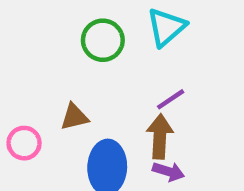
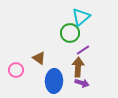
green circle: (103, 40) -> (70, 33), moved
brown triangle: (74, 117) -> (39, 58), turned 48

